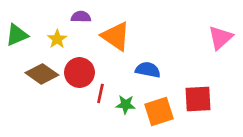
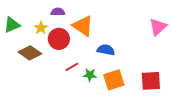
red circle: (79, 73) -> (59, 39), moved
red line: (100, 93) -> (72, 67), turned 48
red square: (198, 99) -> (151, 81), moved

